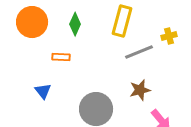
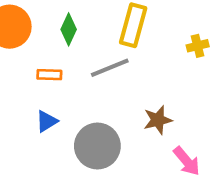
gray line: (139, 52) -> (110, 68), moved
blue triangle: (43, 91) -> (47, 121), moved, turned 36

